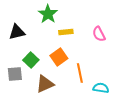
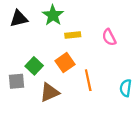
black triangle: (17, 32) -> (19, 19), moved
cyan semicircle: (101, 88) -> (126, 88), moved, turned -91

